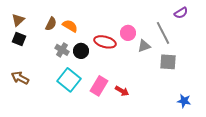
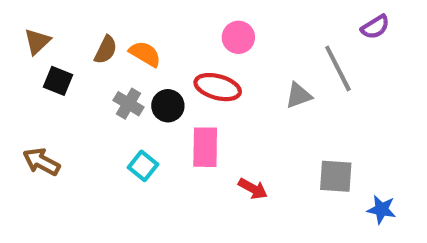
pink circle: (128, 33) -> (238, 37), moved
black square: (19, 39) -> (58, 81), moved
gray square: (168, 62) -> (336, 176), moved
cyan square: (69, 80) -> (143, 166), size x0.6
pink rectangle: (99, 86) -> (205, 147), moved, turned -30

